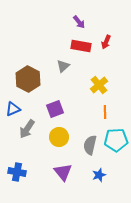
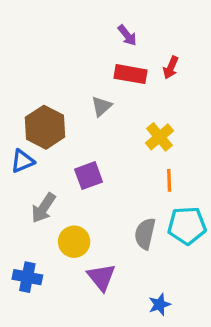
blue triangle: (13, 109) -> (22, 161), moved
yellow circle: (59, 137) -> (74, 242), moved
blue star: (99, 175) -> (159, 305), moved

